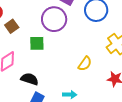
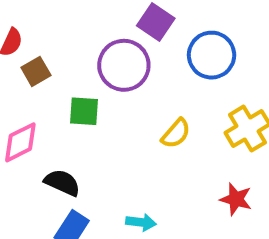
yellow semicircle: (85, 64) -> (176, 134), moved

